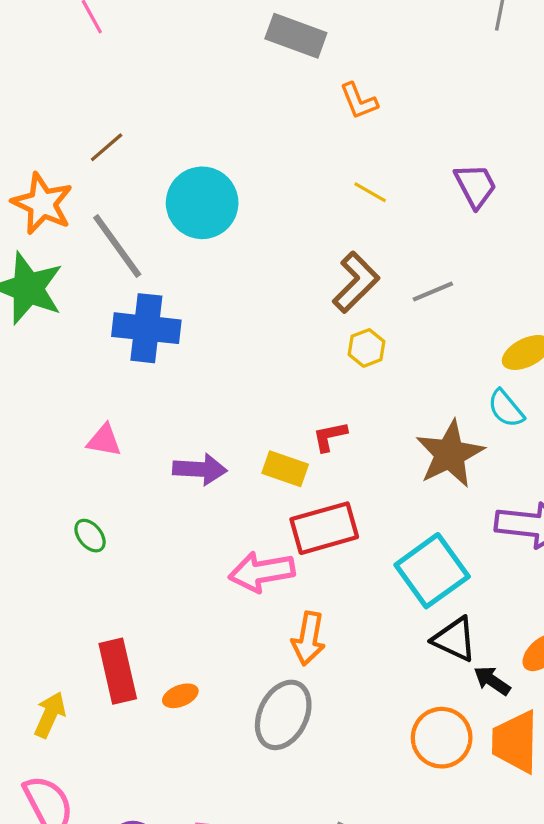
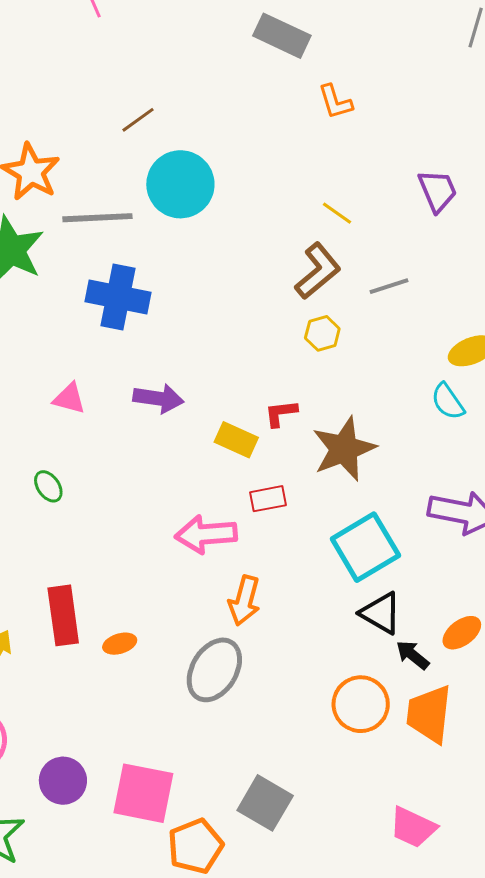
brown line: (107, 147) -> (138, 120), moved
yellow line: (370, 192) -> (337, 213), moved
gray line: (117, 246) -> (97, 218), turned -62
brown star: (450, 454) -> (344, 449), moved
purple arrow: (200, 469) -> (158, 398), moved
red rectangle: (324, 528) -> (268, 499), size x0.6

